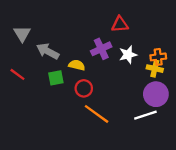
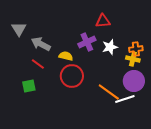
red line: (17, 74) -> (38, 64), moved
green square: (56, 78) -> (29, 86), moved
red circle: (84, 88) -> (72, 76), size x1.5
orange line: (97, 114) -> (109, 92), moved

